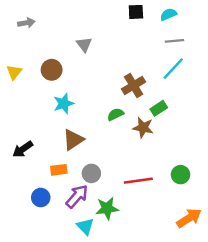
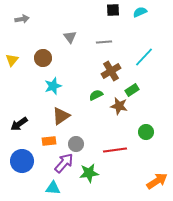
gray line: (174, 41) -> (104, 42), moved
green circle: (181, 175) -> (146, 132), moved
blue circle: (41, 198) -> (22, 161), moved, size x1.5
cyan triangle: (85, 226) -> (53, 188), moved, turned -42

